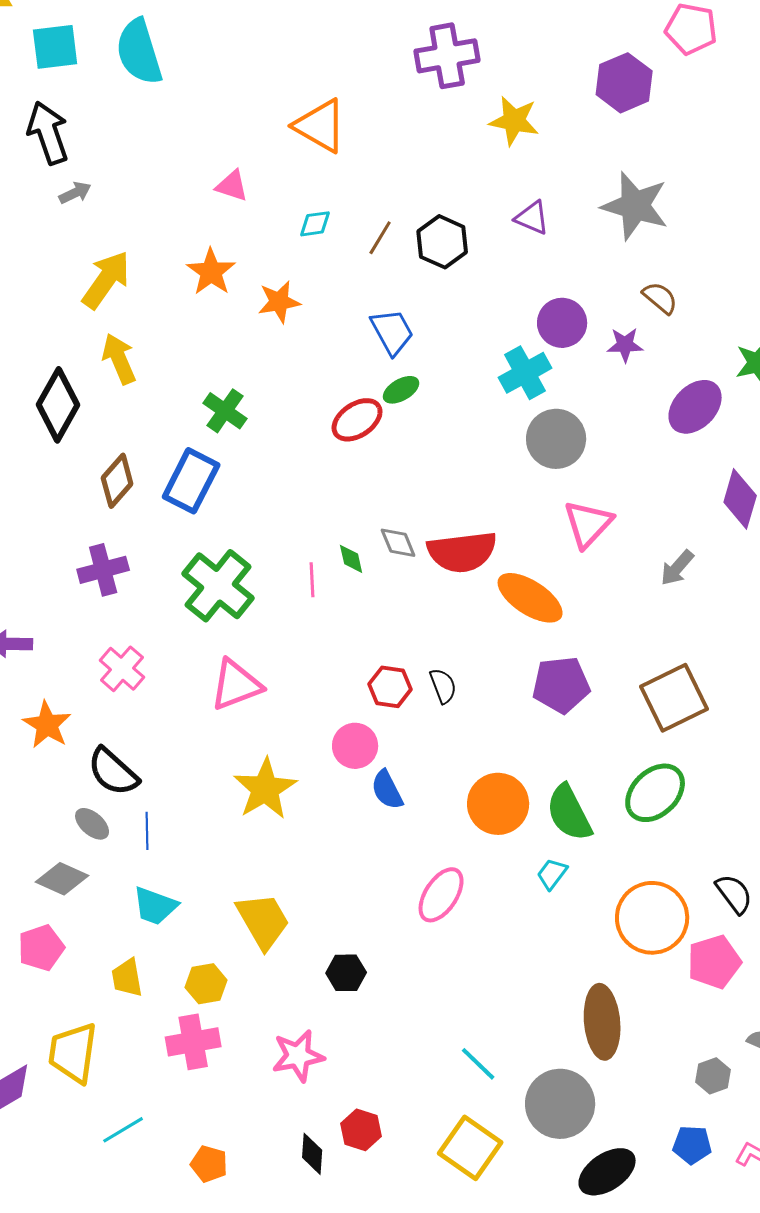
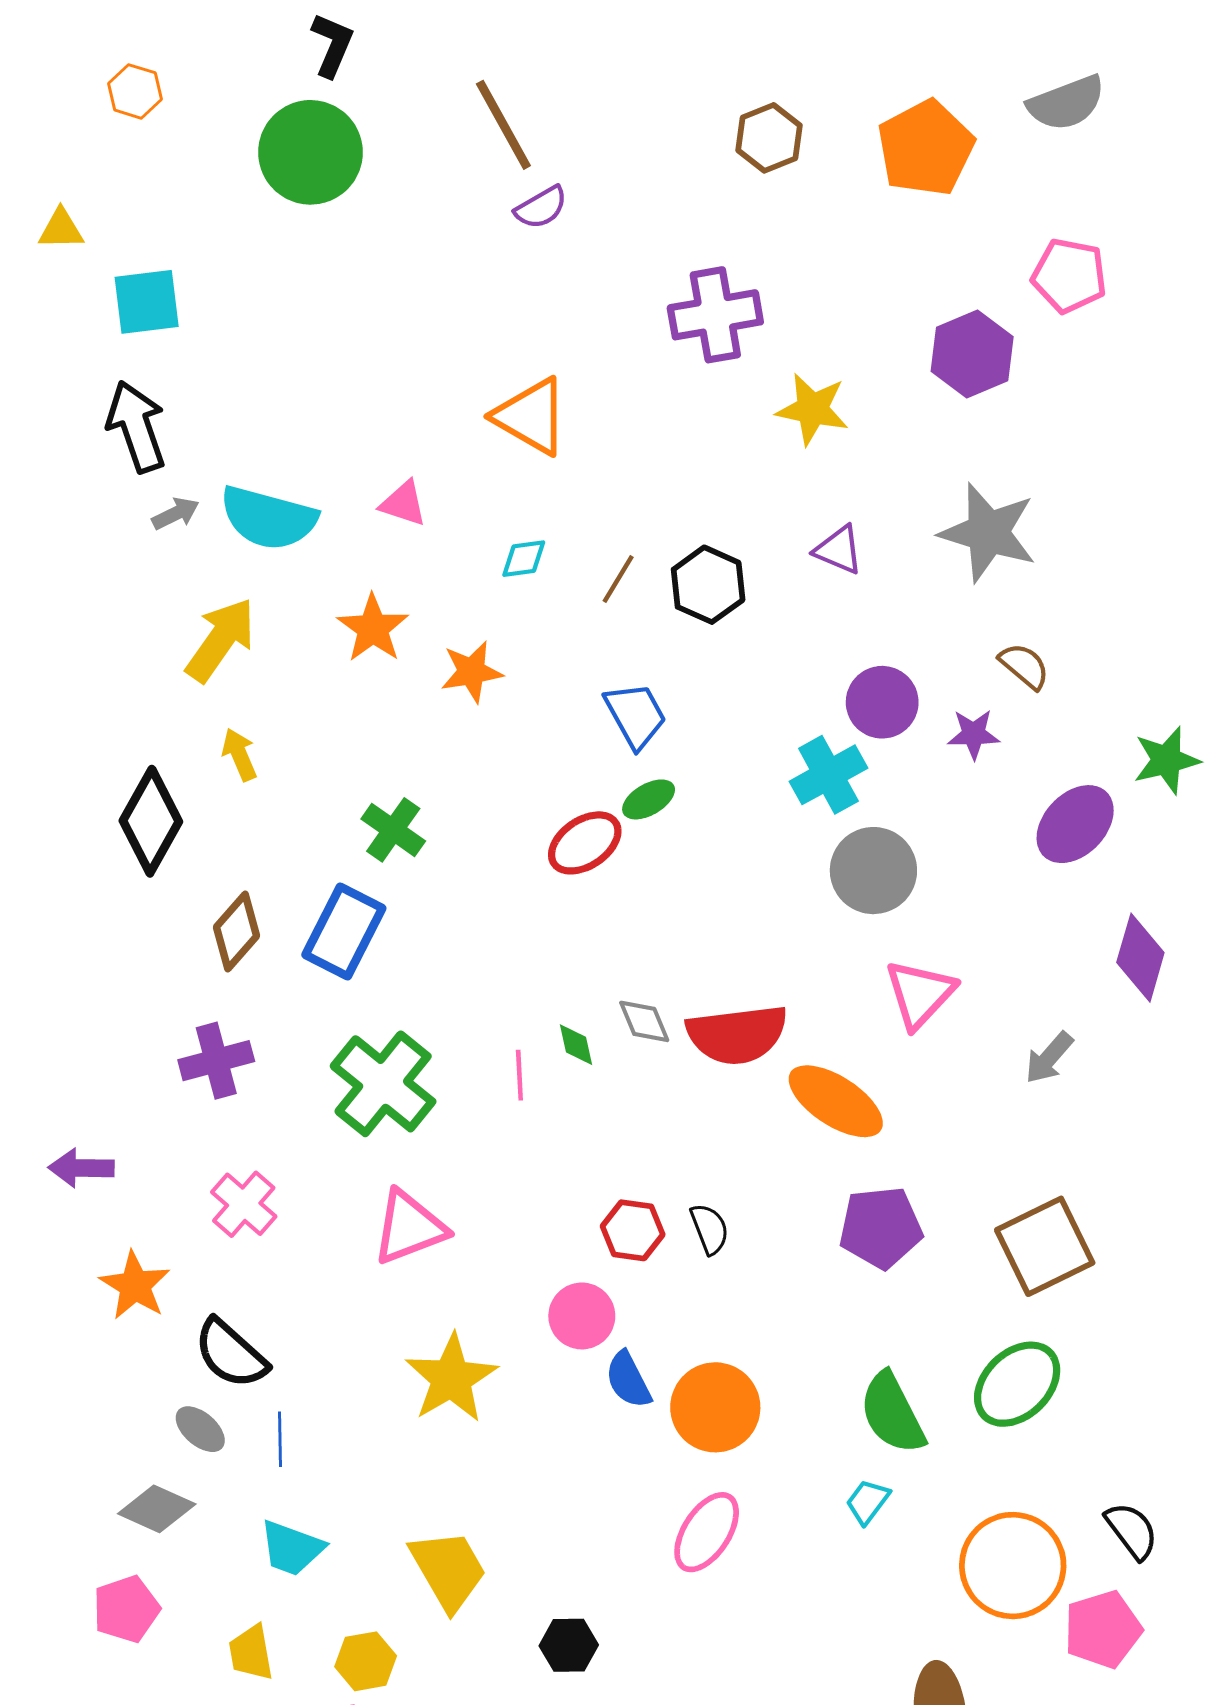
cyan semicircle: (139, 52) -> (268, 518), moved, turned -58
yellow arrow: (119, 359) -> (239, 754), size x0.7
orange circle: (498, 804) -> (715, 1407), moved

